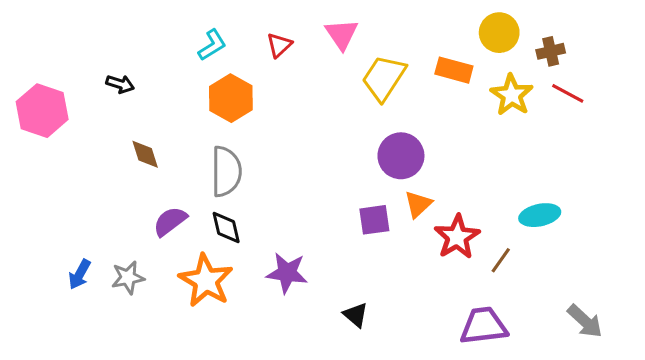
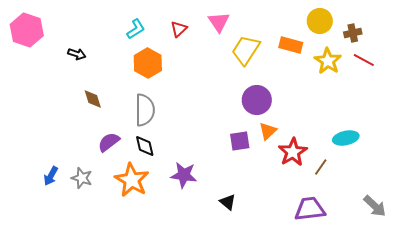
pink hexagon: (42, 111) -> (27, 30), moved
gray star: (128, 277) -> (82, 178), turned 30

